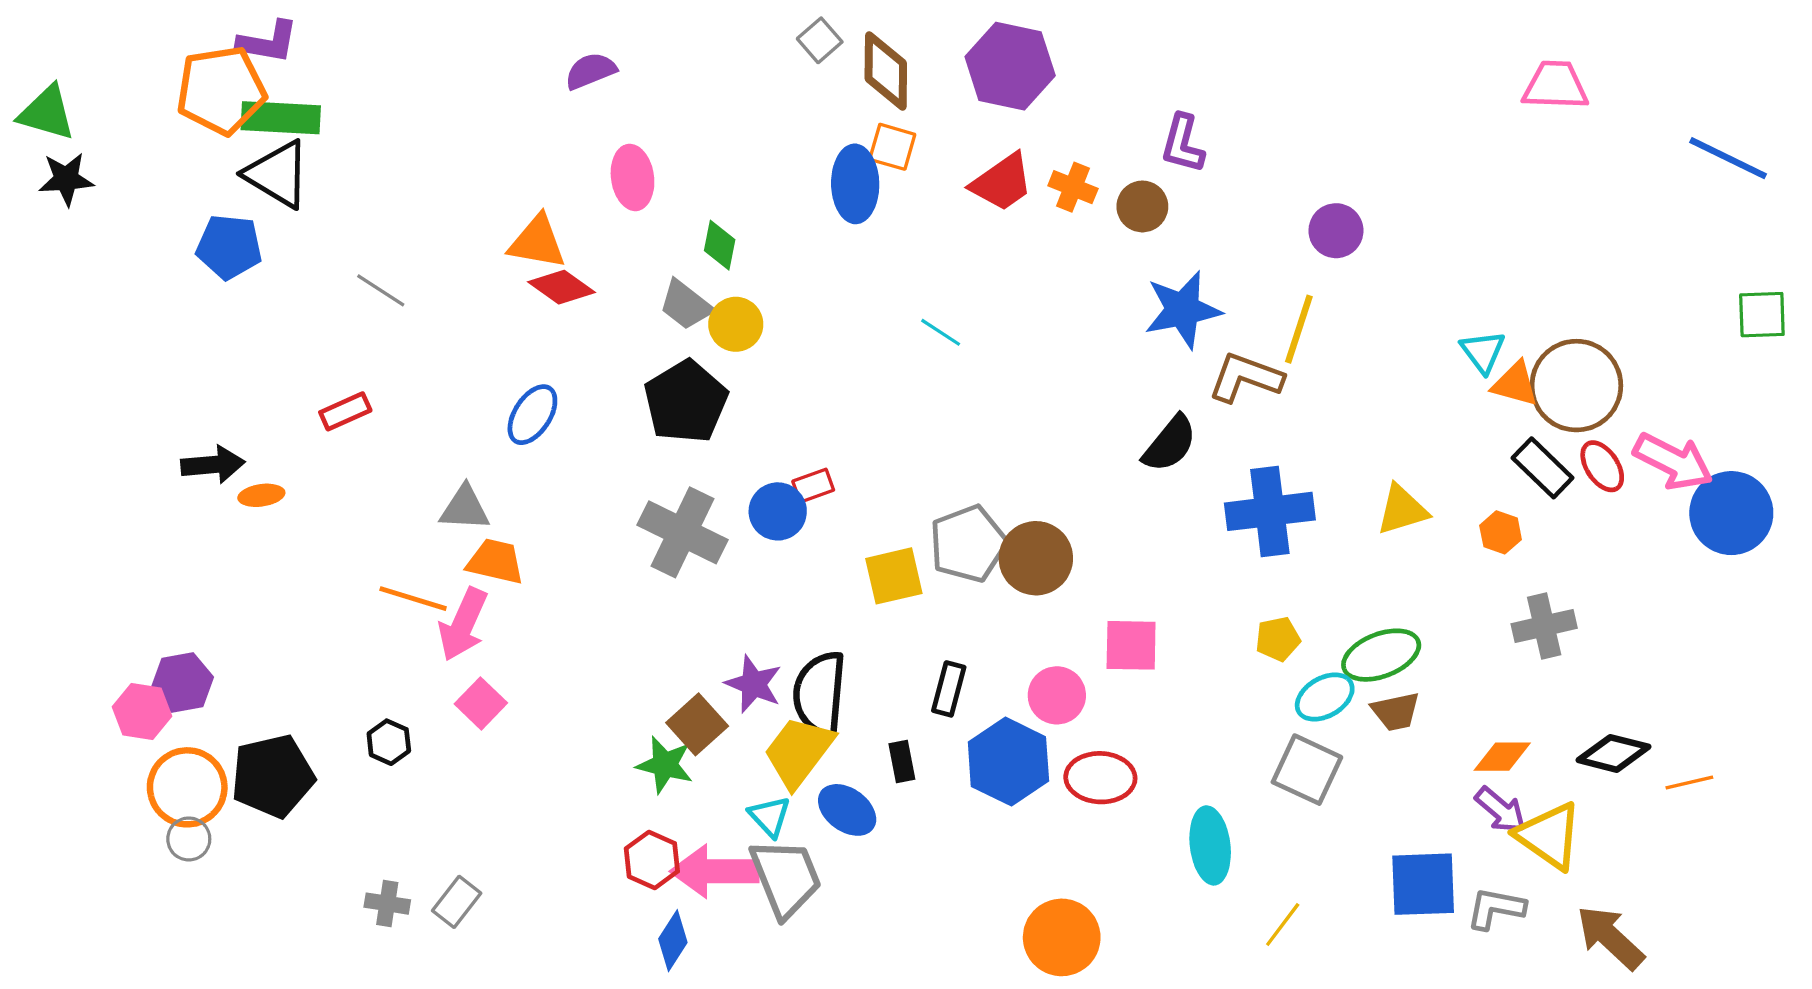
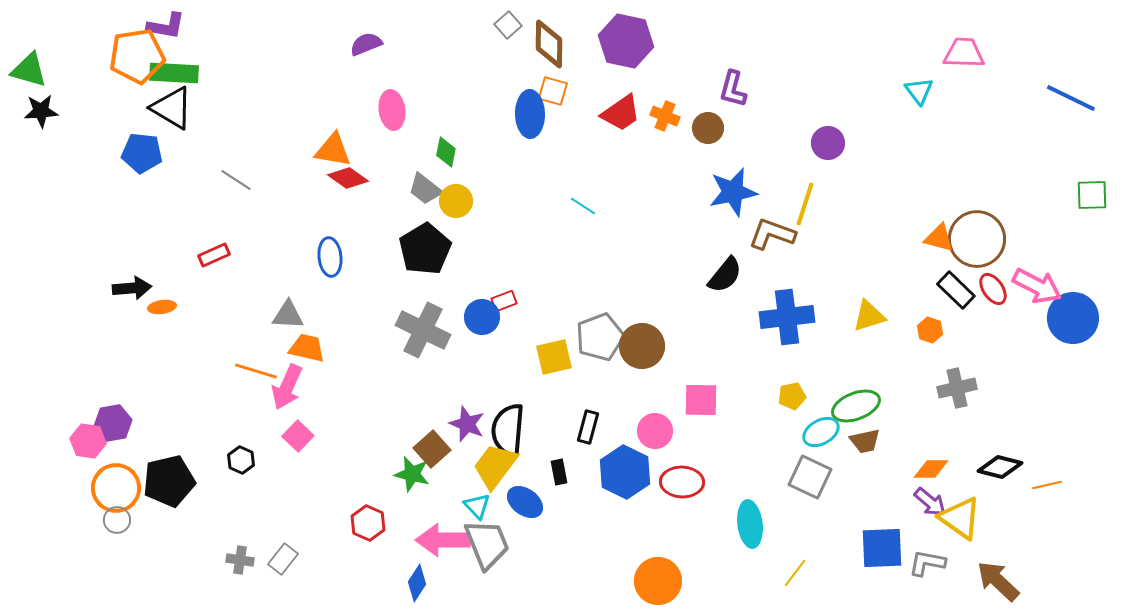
cyan triangle: (1483, 352) -> (919, 91), moved
blue ellipse: (532, 415) -> (330, 257), turned -39
red hexagon: (652, 860) -> (368, 523), moved

